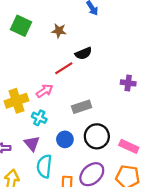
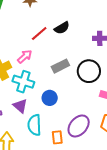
black semicircle: (83, 53) -> (62, 28), moved
cyan cross: (39, 118) -> (23, 82), size x1.5
black circle: (97, 136) -> (89, 71), moved

